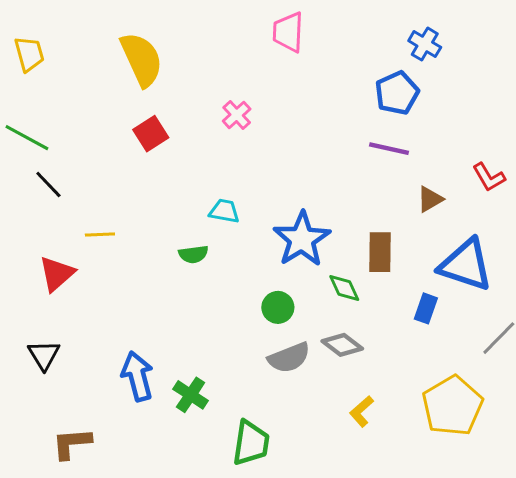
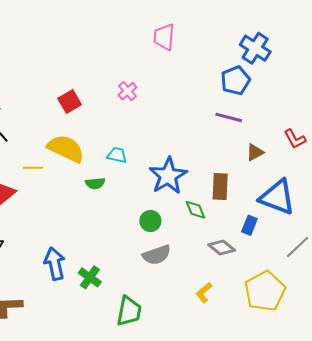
blue cross: (425, 44) -> (255, 48), size x1.4
yellow semicircle: (142, 59) -> (66, 149), moved, turned -42
gray diamond: (342, 345) -> (222, 247), moved

